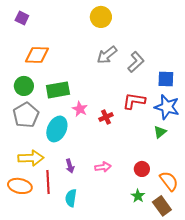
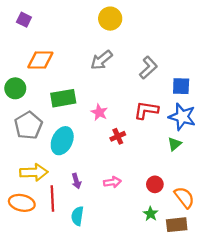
gray arrow: (107, 55) -> (101, 60), moved
green circle: (24, 86) -> (15, 88), moved
pink star: (80, 109) -> (99, 112), moved
red cross: (106, 117) -> (118, 136), moved
brown rectangle: (162, 206) -> (177, 225), turned -60

